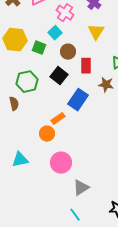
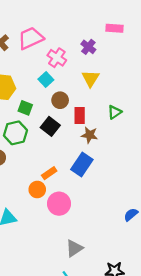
green square: (39, 48) -> (25, 108), moved
brown star: (106, 85) -> (89, 135), moved
blue rectangle: (78, 100) -> (82, 164), moved
pink circle: (61, 163) -> (59, 204), moved

